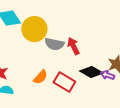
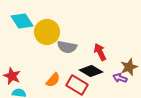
red arrow: (73, 46) -> (100, 52), moved
black diamond: (91, 72) -> (91, 71), moved

